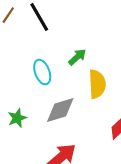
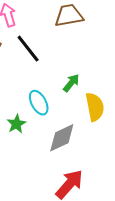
green star: (17, 118) -> (16, 124), moved

